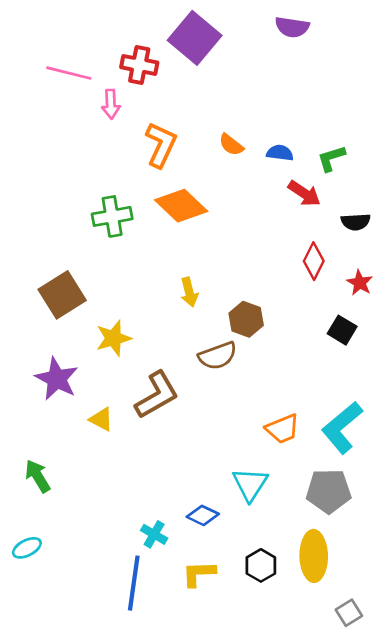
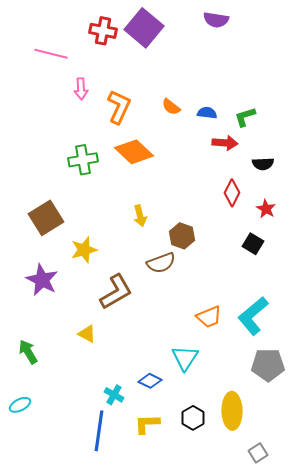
red cross: (139, 65) -> (103, 31), moved
pink arrow: (111, 104) -> (81, 89), moved
red arrow: (304, 193) -> (225, 143), turned -30
yellow triangle: (101, 419) -> (87, 334), moved
gray pentagon: (329, 491) -> (268, 365), moved

